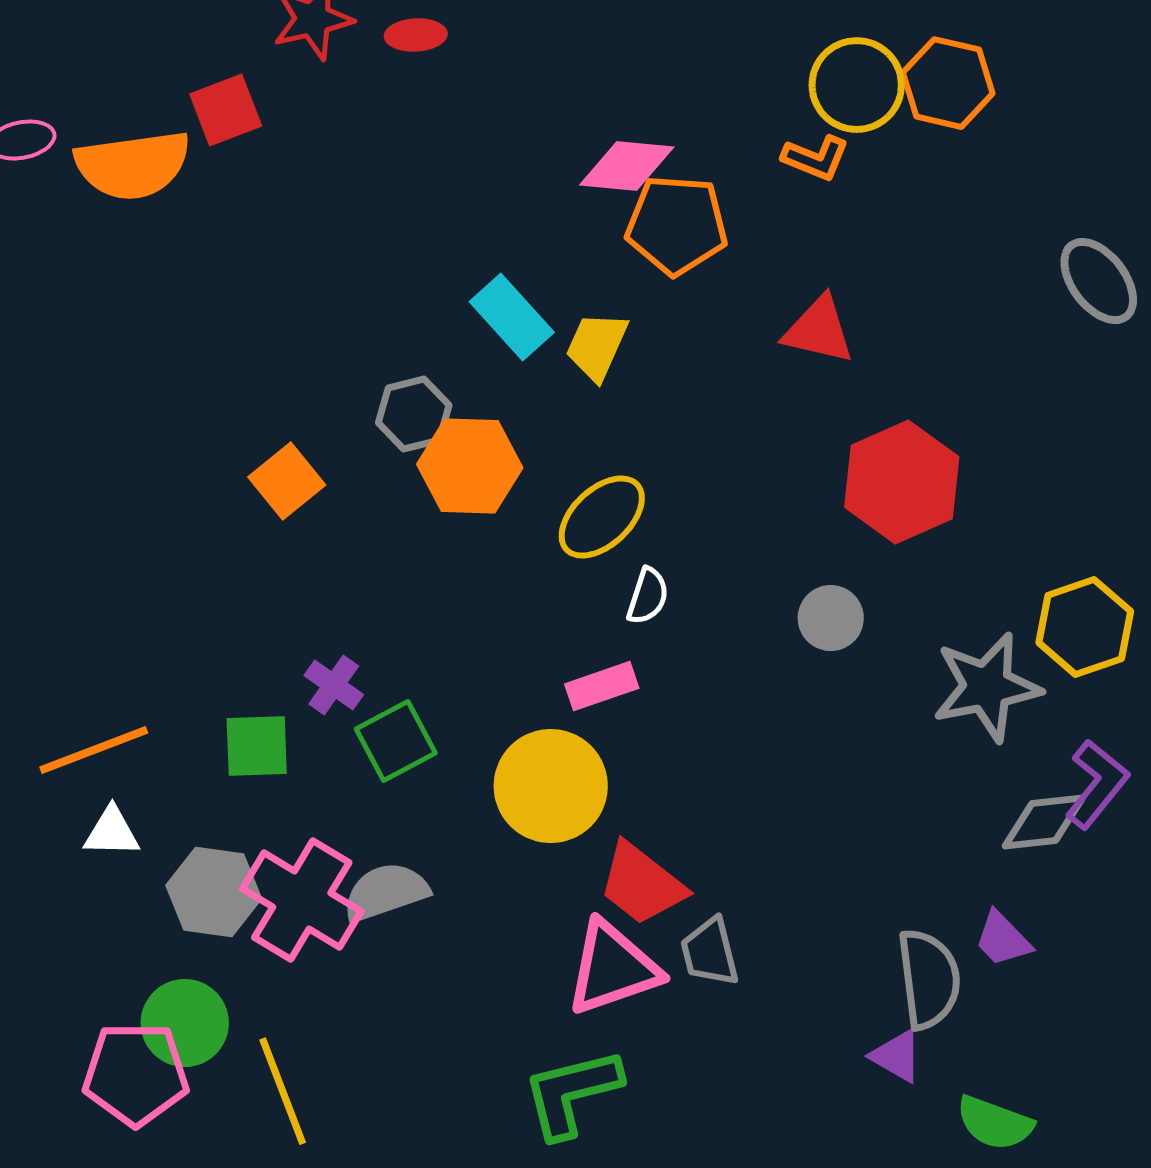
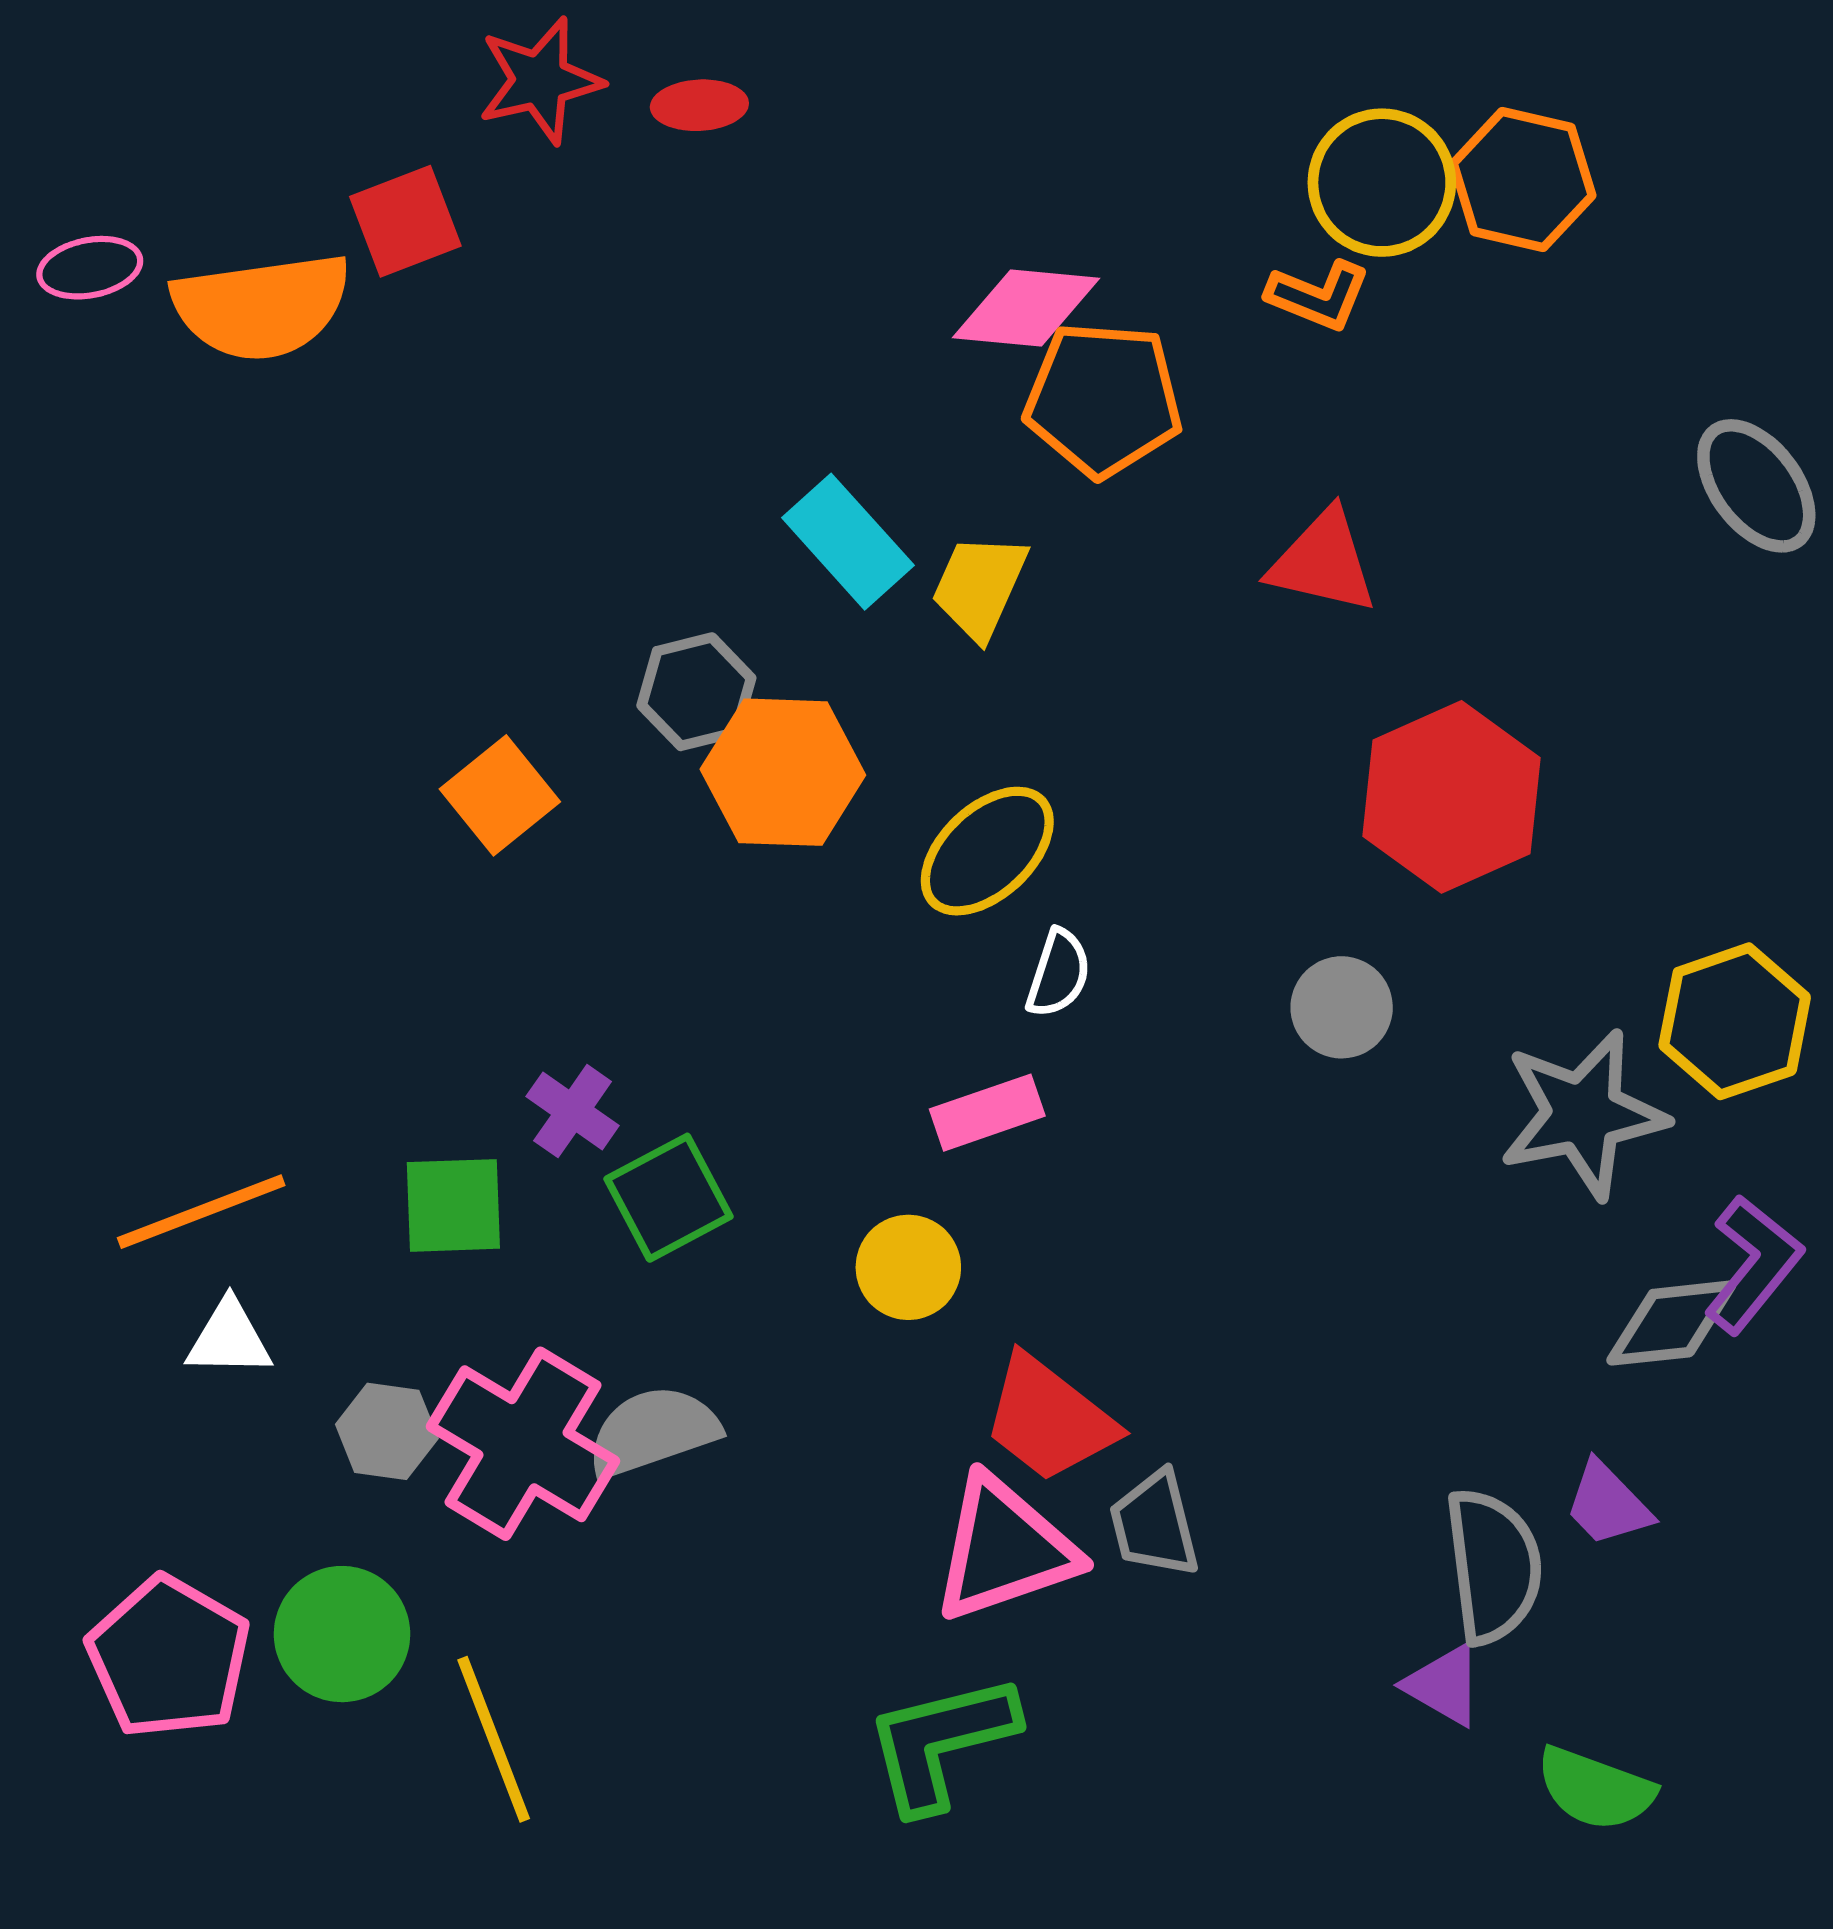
yellow circle: (551, 786) -> (908, 1267), size x0.6
gray hexagon: (214, 892) -> (387, 1431), size x0.7
pink pentagon: (136, 1074) -> (169, 1657), moved, turned 30

